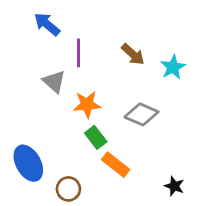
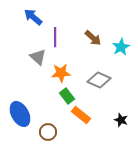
black star: (174, 186) -> (121, 120), moved

